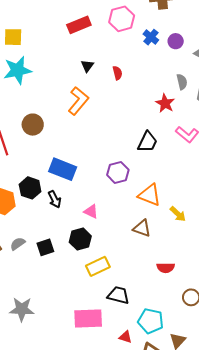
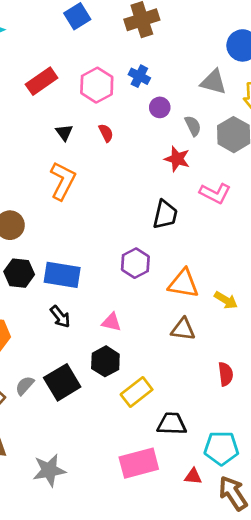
pink hexagon: (122, 19) -> (97, 85), moved
purple circle: (176, 41) -> (160, 107), moved
black hexagon: (30, 188) -> (19, 273), moved
black square: (45, 247) -> (62, 382), size x1.5
red semicircle: (166, 268) -> (226, 374), turned -84

